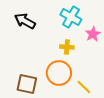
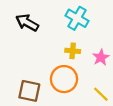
pink star: (93, 34) -> (101, 57), moved
yellow line: (84, 87) -> (101, 94), moved

